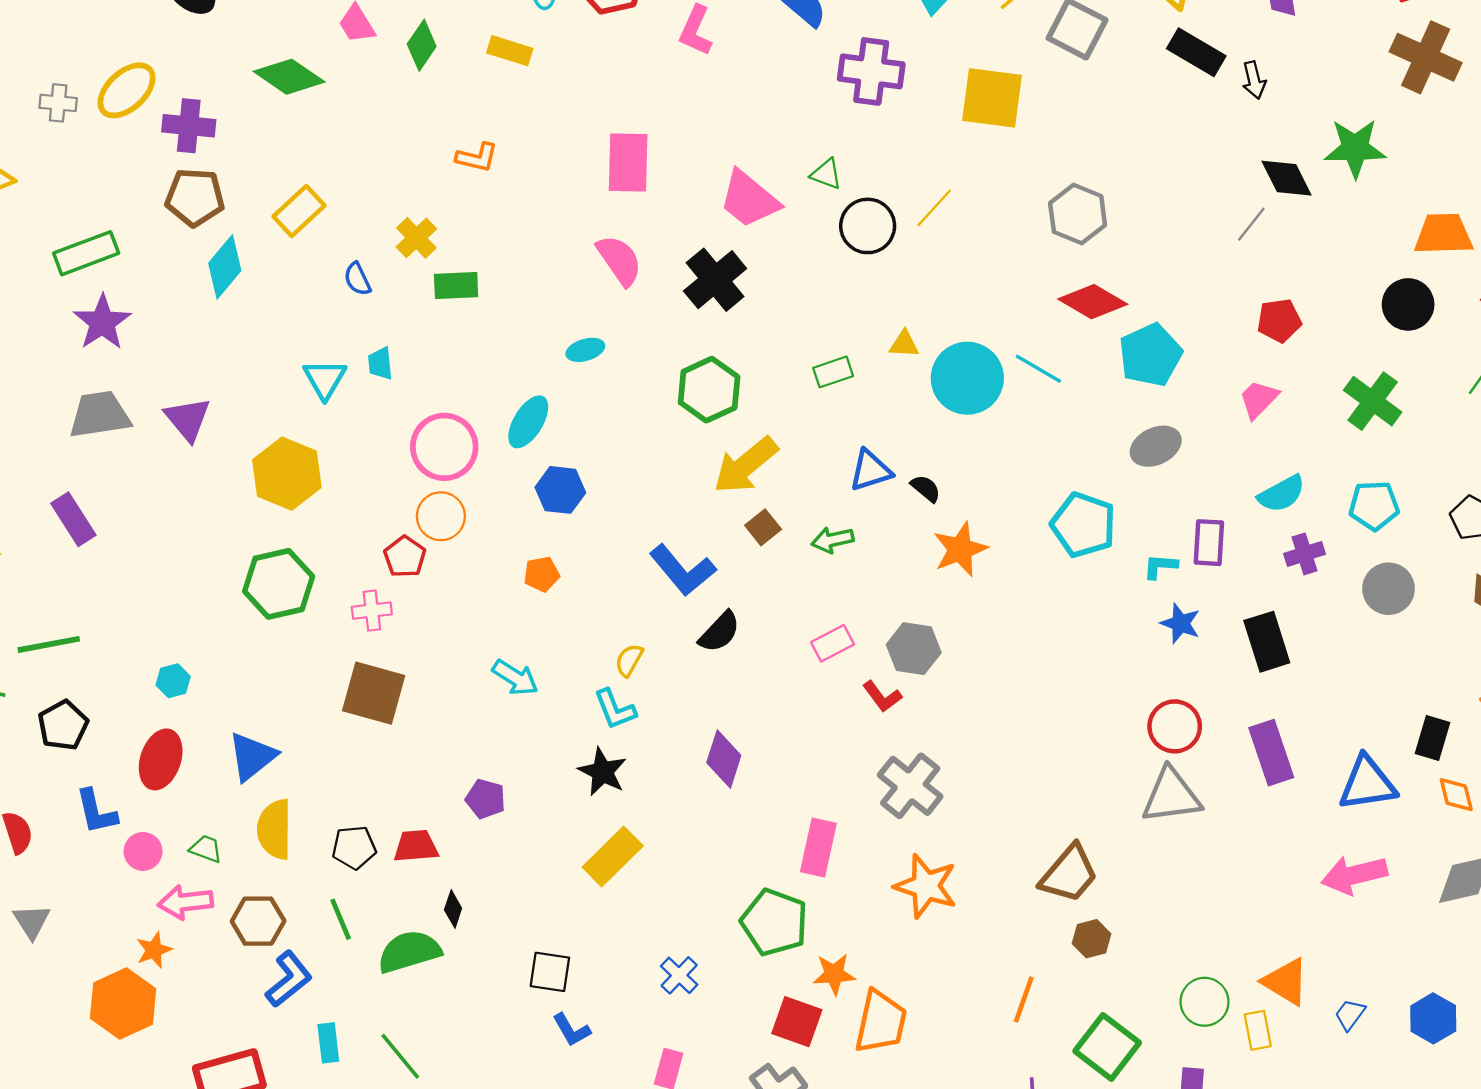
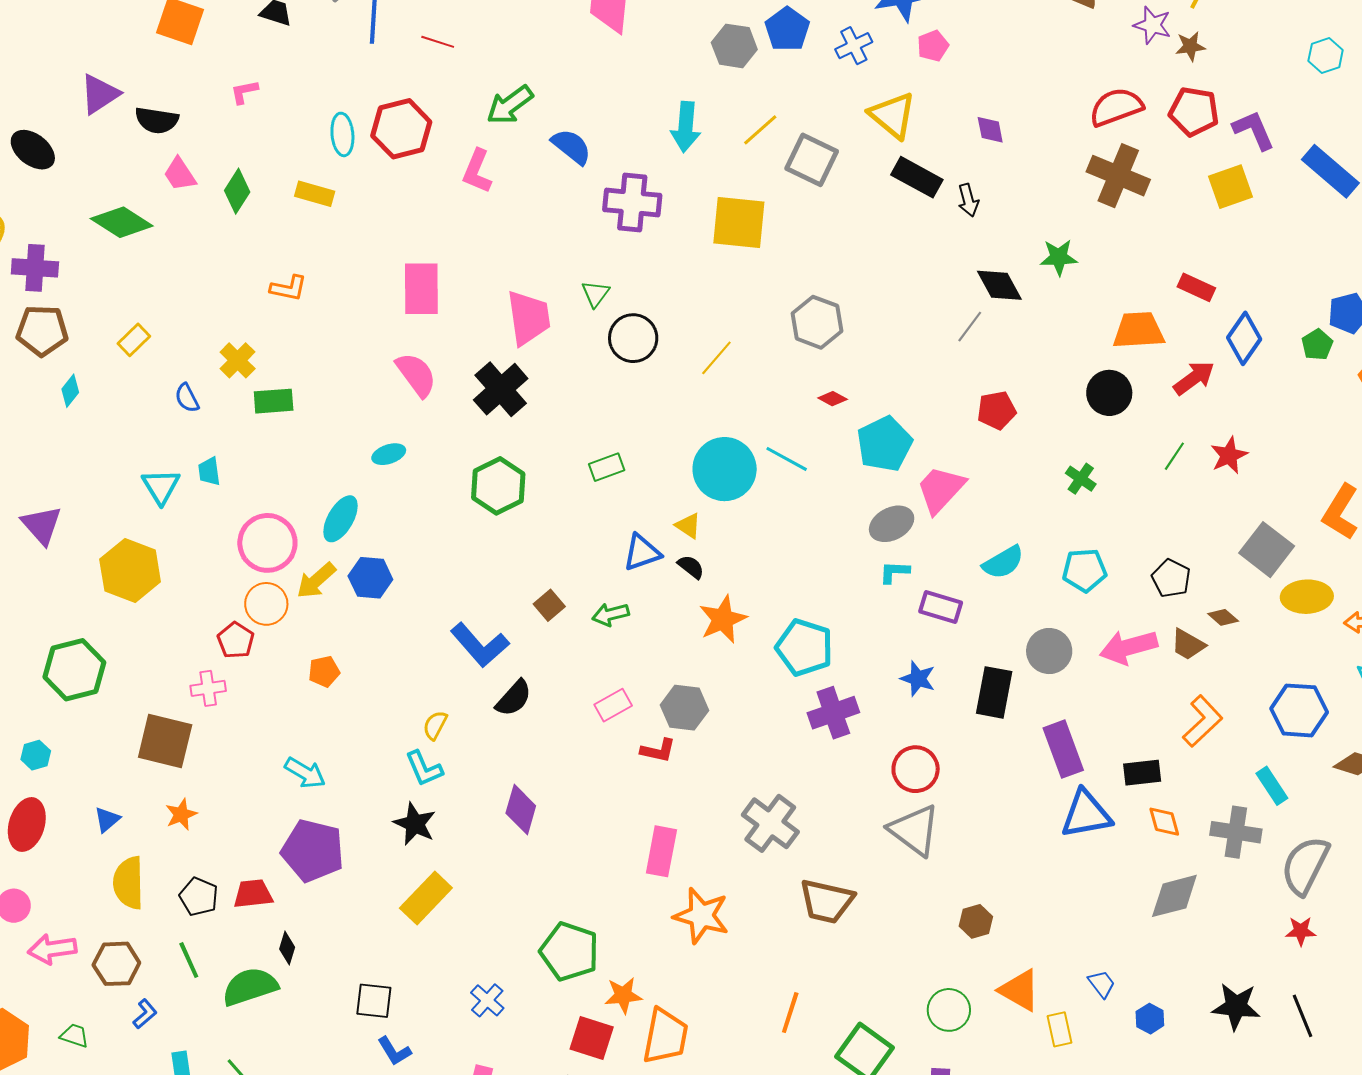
green star: (1355, 148) -> (1059, 257), size x0.7
green triangle: (826, 174) -> (595, 294), turned 48
pink trapezoid: (749, 199) -> (528, 318), turned -136
yellow line: (934, 208) -> (716, 358), moved
yellow rectangle: (299, 211) -> (134, 340), size x0.7
cyan diamond: (225, 267) -> (70, 391), size x0.6
red diamond: (1093, 302) -> (833, 399), size x0.5
yellow triangle: (904, 344) -> (688, 526), moved, turned 32
pink trapezoid: (1259, 399) -> (941, 489), moved, size x1.4
green cross: (1373, 401) -> (1081, 479), size x0.6
yellow arrow: (746, 465) -> (316, 581), moved, size x0.7
cyan pentagon: (1083, 525) -> (804, 648), moved
purple rectangle: (1209, 543) -> (941, 607), turned -75
purple cross: (1305, 554) -> (833, 713), moved, size x1.4
cyan L-shape: (1160, 566) -> (894, 572), moved
orange pentagon: (542, 574) -> (324, 671), moved
green hexagon: (279, 584) -> (74, 670), moved
gray circle: (1389, 589) -> (1049, 651), moved
black rectangle: (1267, 642) -> (994, 692), turned 30
cyan arrow: (515, 678) -> (305, 773), moved
brown square: (374, 693) -> (165, 741), moved
red L-shape: (882, 696) -> (658, 751), turned -39
black rectangle: (1433, 738) -> (1142, 773), turned 69
purple rectangle: (1271, 753) -> (1063, 749), moved
blue triangle: (252, 756) -> (107, 819), size x0.6
gray cross: (910, 786) -> (770, 823), moved
gray triangle: (1171, 796) -> (914, 830), turned 46
purple pentagon: (485, 799) -> (313, 851), size x1.8
black pentagon: (354, 847) -> (199, 897), turned 30
pink rectangle: (818, 848) -> (661, 851), moved
green trapezoid: (206, 849) -> (75, 1036), moved
brown trapezoid: (1069, 874) -> (827, 901), turned 64
pink arrow: (1354, 875) -> (1129, 647), moved
brown hexagon: (1092, 939) -> (976, 921), moved
orange star: (154, 950) -> (181, 814), moved
blue L-shape: (289, 979) -> (145, 1014), size x0.6
blue trapezoid: (1350, 1015) -> (1102, 984), moved, turned 108
blue hexagon: (1433, 1018) -> (1150, 1019), size x0.7
yellow rectangle: (1258, 1030) -> (1059, 1029), moved

